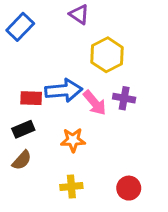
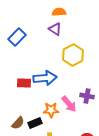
purple cross: (124, 98) -> (87, 96), moved
pink arrow: (95, 103) -> (69, 104), moved
black rectangle: (23, 129) -> (35, 123), moved

